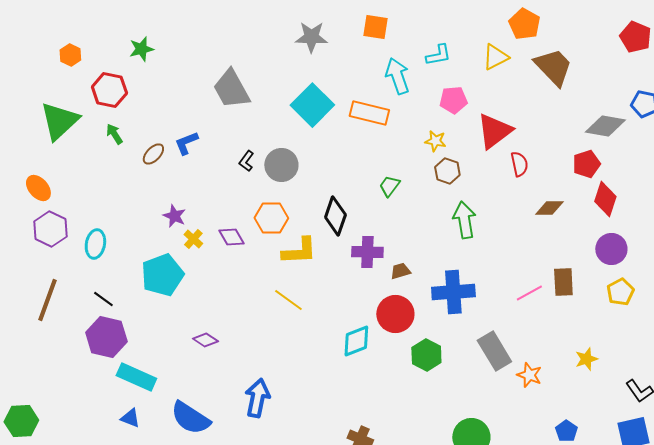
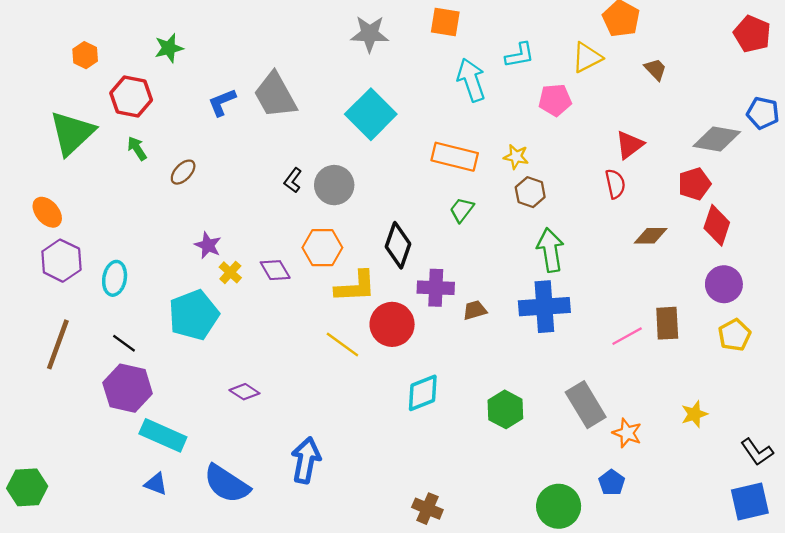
brown trapezoid: (553, 67) -> (655, 69), size x0.5
pink pentagon: (453, 100) -> (555, 100), moved
orange rectangle: (369, 113) -> (455, 157), moved
red triangle: (494, 131) -> (629, 145), moved, size x0.7
blue L-shape: (186, 143) -> (222, 102), moved
blue cross: (453, 292) -> (544, 307), moved
red circle: (395, 314) -> (392, 324), moved
blue pentagon: (566, 431) -> (612, 483), moved

